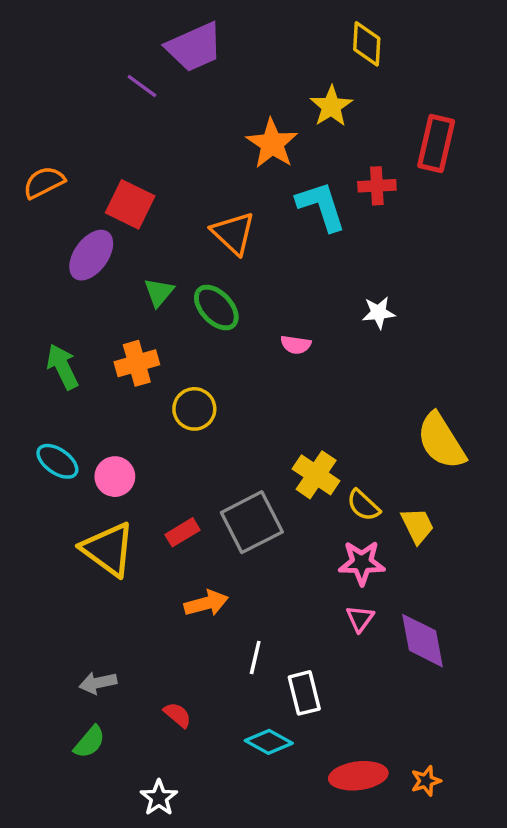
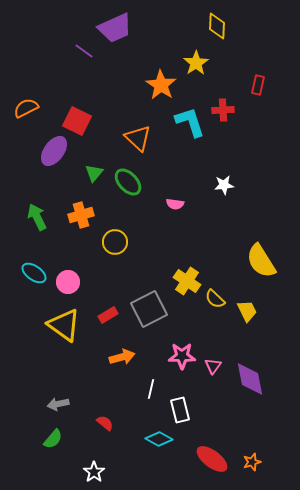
red rectangle: (436, 144) -> (258, 85), size x0.6
pink star: (362, 563) -> (182, 356), moved
red ellipse: (358, 776) -> (212, 459), turned 44

